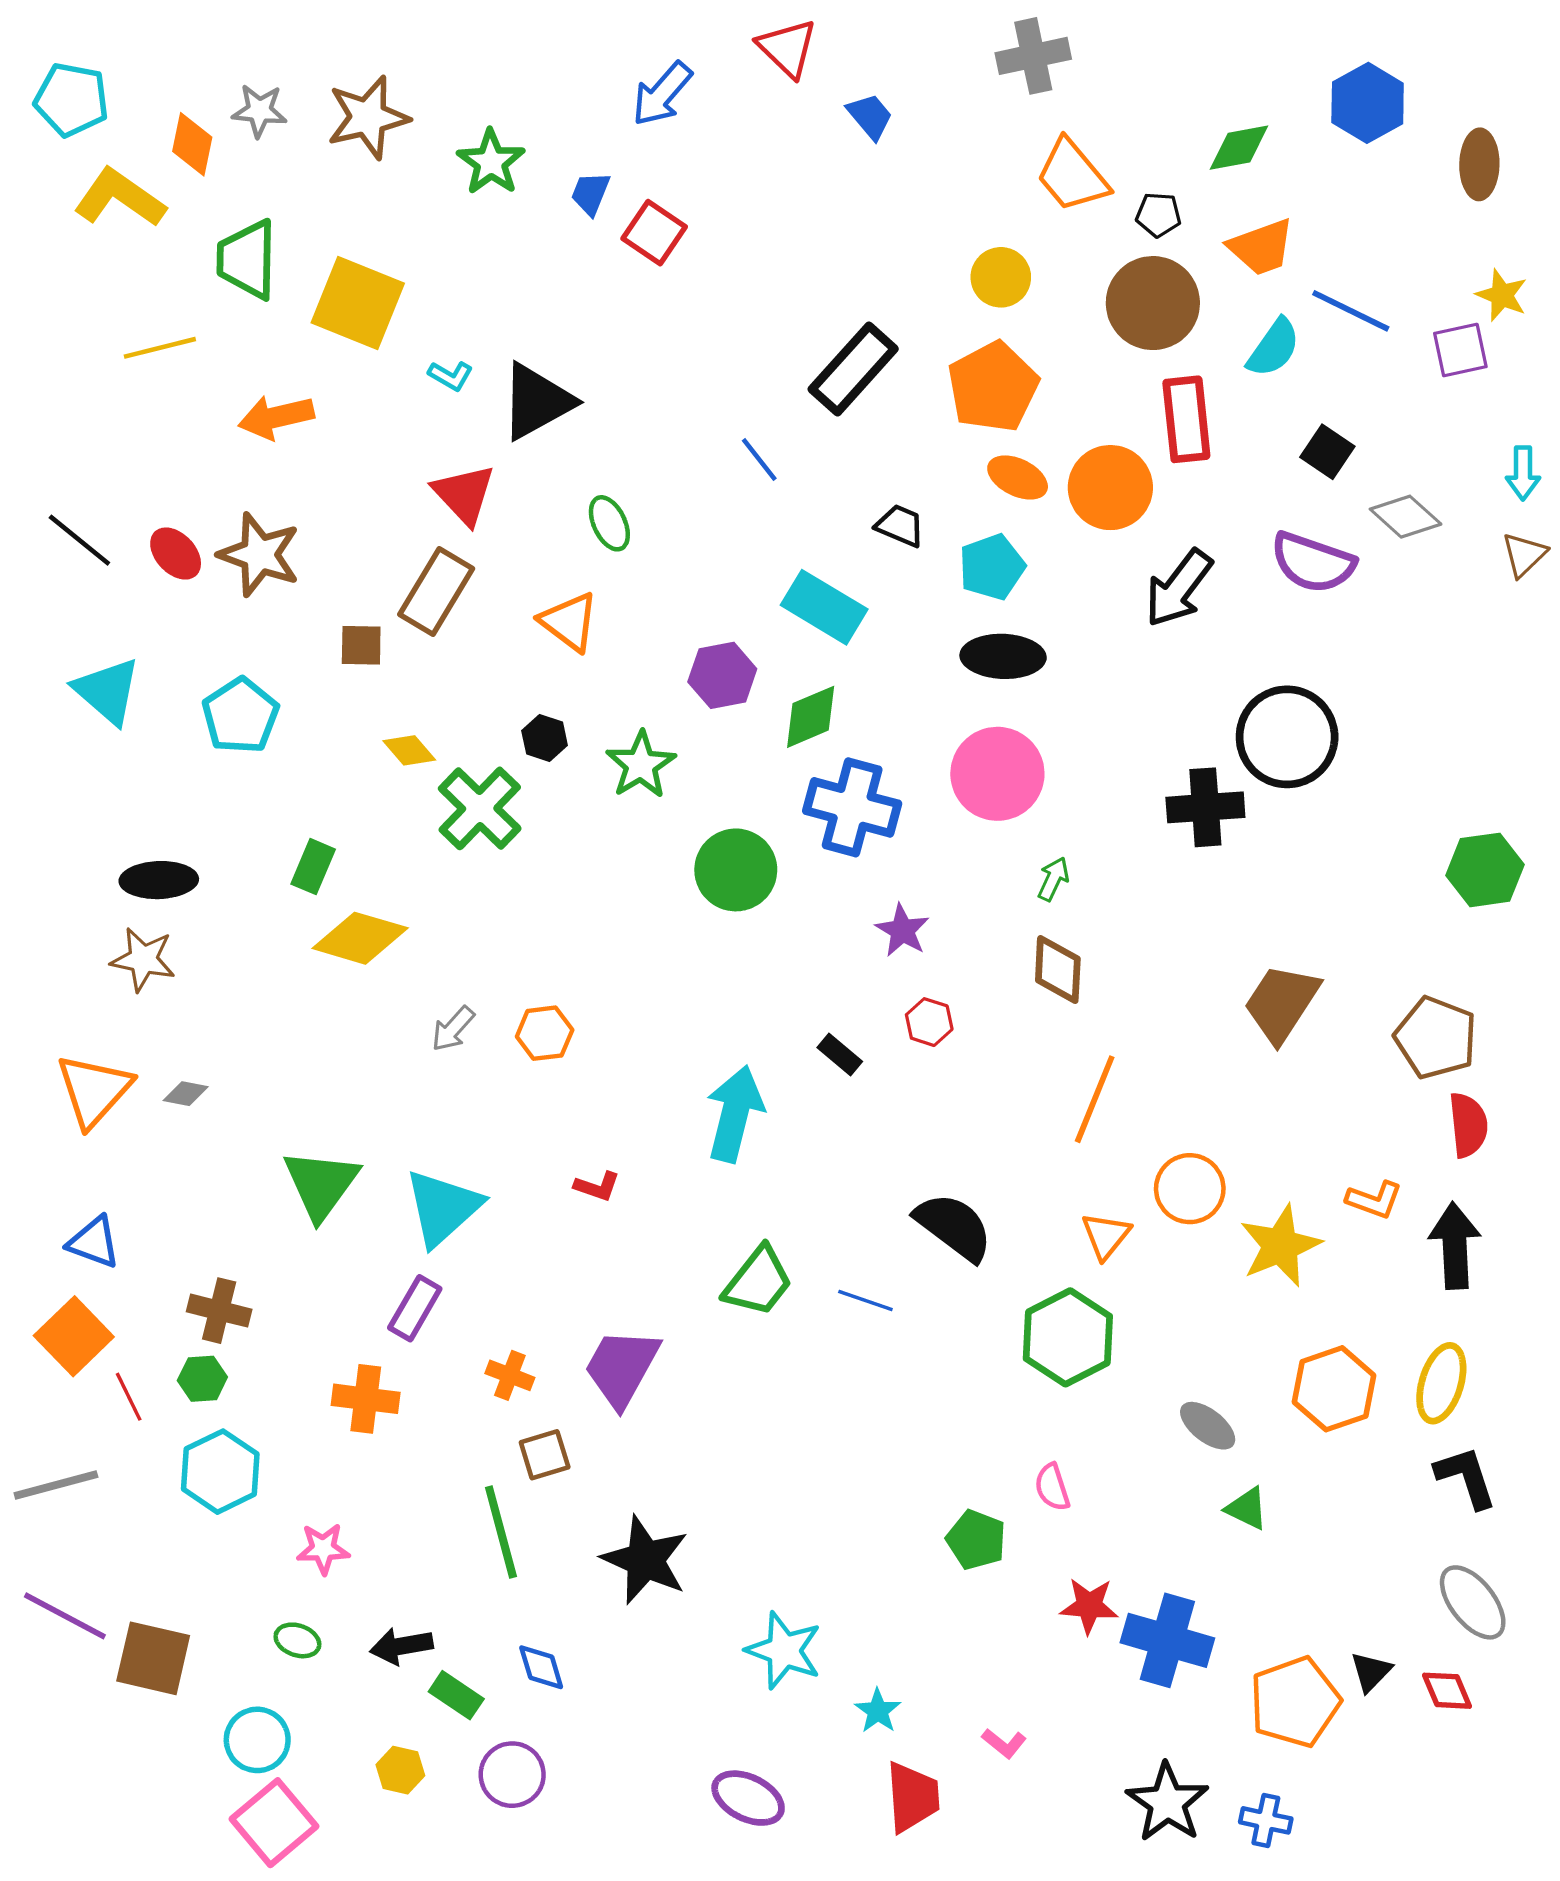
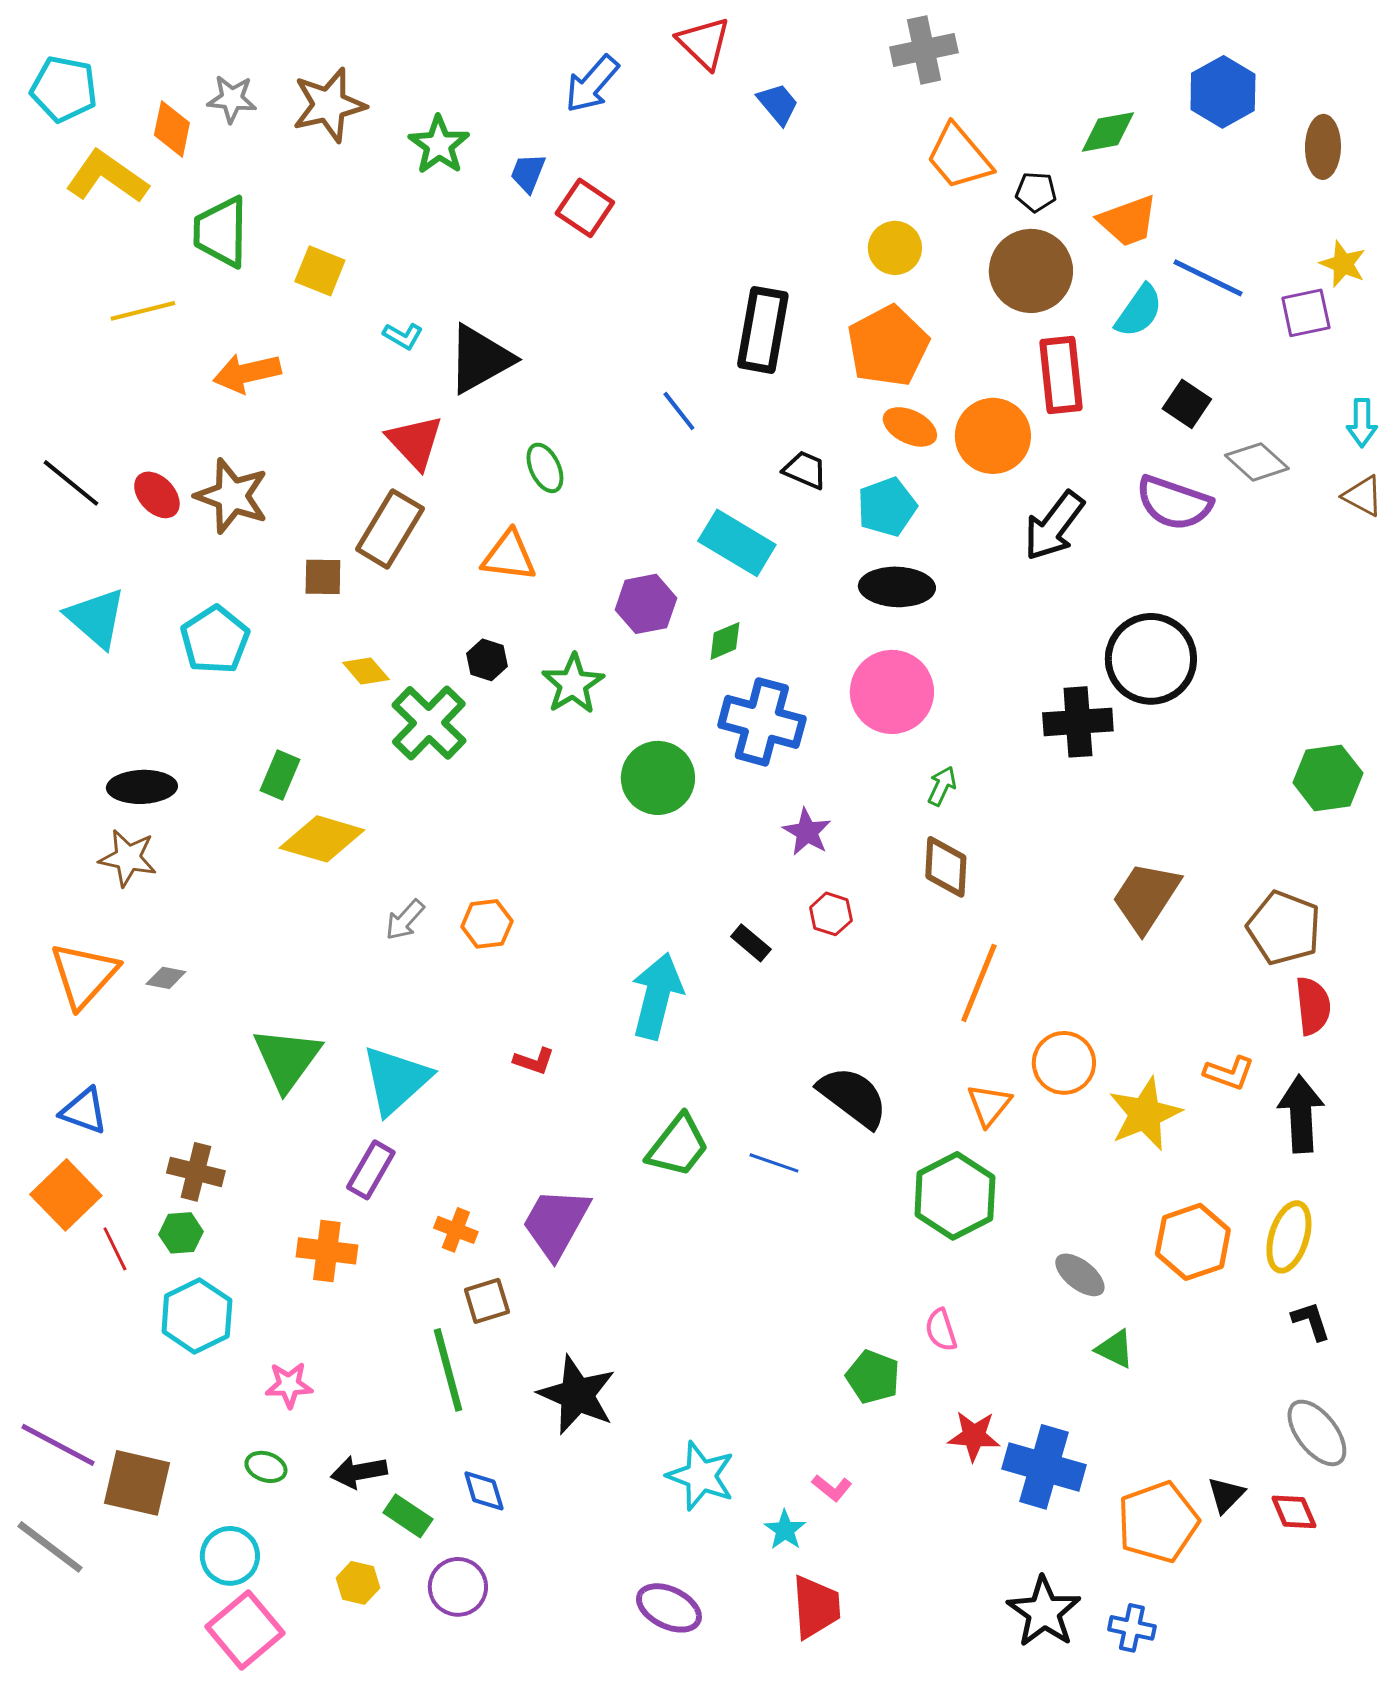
yellow square: (358, 303) -> (320, 271), size x0.6
black rectangle: (853, 369) -> (763, 330), turned -32
brown triangle: (1524, 555) -> (1363, 496), turned -48
orange triangle: (569, 622) -> (509, 556), turned -30
green diamond: (811, 717) -> (725, 641), size x0.7
black L-shape: (1466, 1477) -> (1311, 1321), size x0.7
gray line: (56, 1485) -> (50, 1547), moved, turned 52
pink L-shape: (1004, 1743) -> (832, 1488), moved

